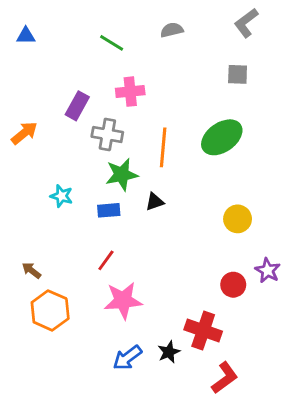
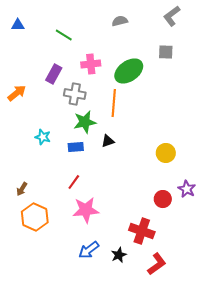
green line: (112, 43) -> (64, 35), moved
green ellipse: (222, 137) -> (129, 71), moved
brown arrow: (31, 270) -> (22, 189), turned -96
black star: (169, 352) -> (119, 255), moved

